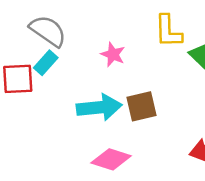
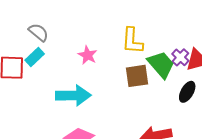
gray semicircle: (48, 31) -> (39, 32), size x0.7
brown square: (142, 106) -> (137, 76), moved

